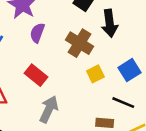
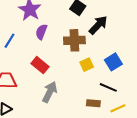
black arrow: (110, 23) -> (98, 25), turned -130
brown cross: (80, 43) -> (74, 40), turned -35

